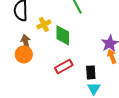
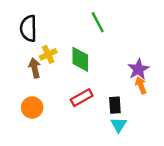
yellow cross: (44, 24) -> (48, 54), moved
orange circle: (24, 54) -> (32, 108), moved

